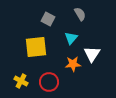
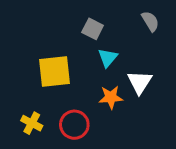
gray semicircle: (80, 14) -> (150, 21), moved
gray square: (48, 19) -> (93, 29), moved

